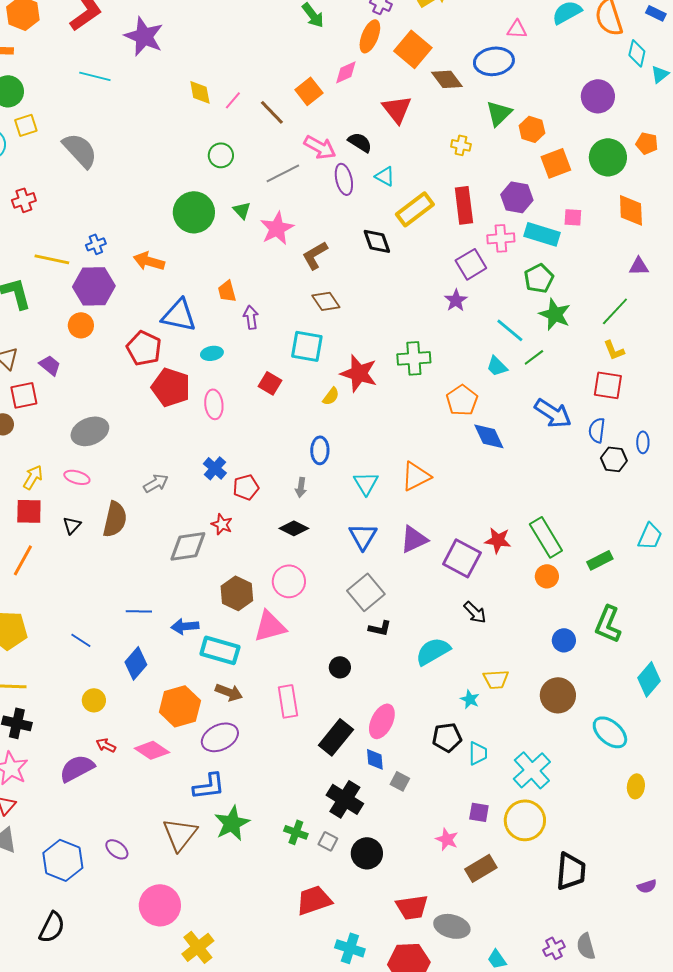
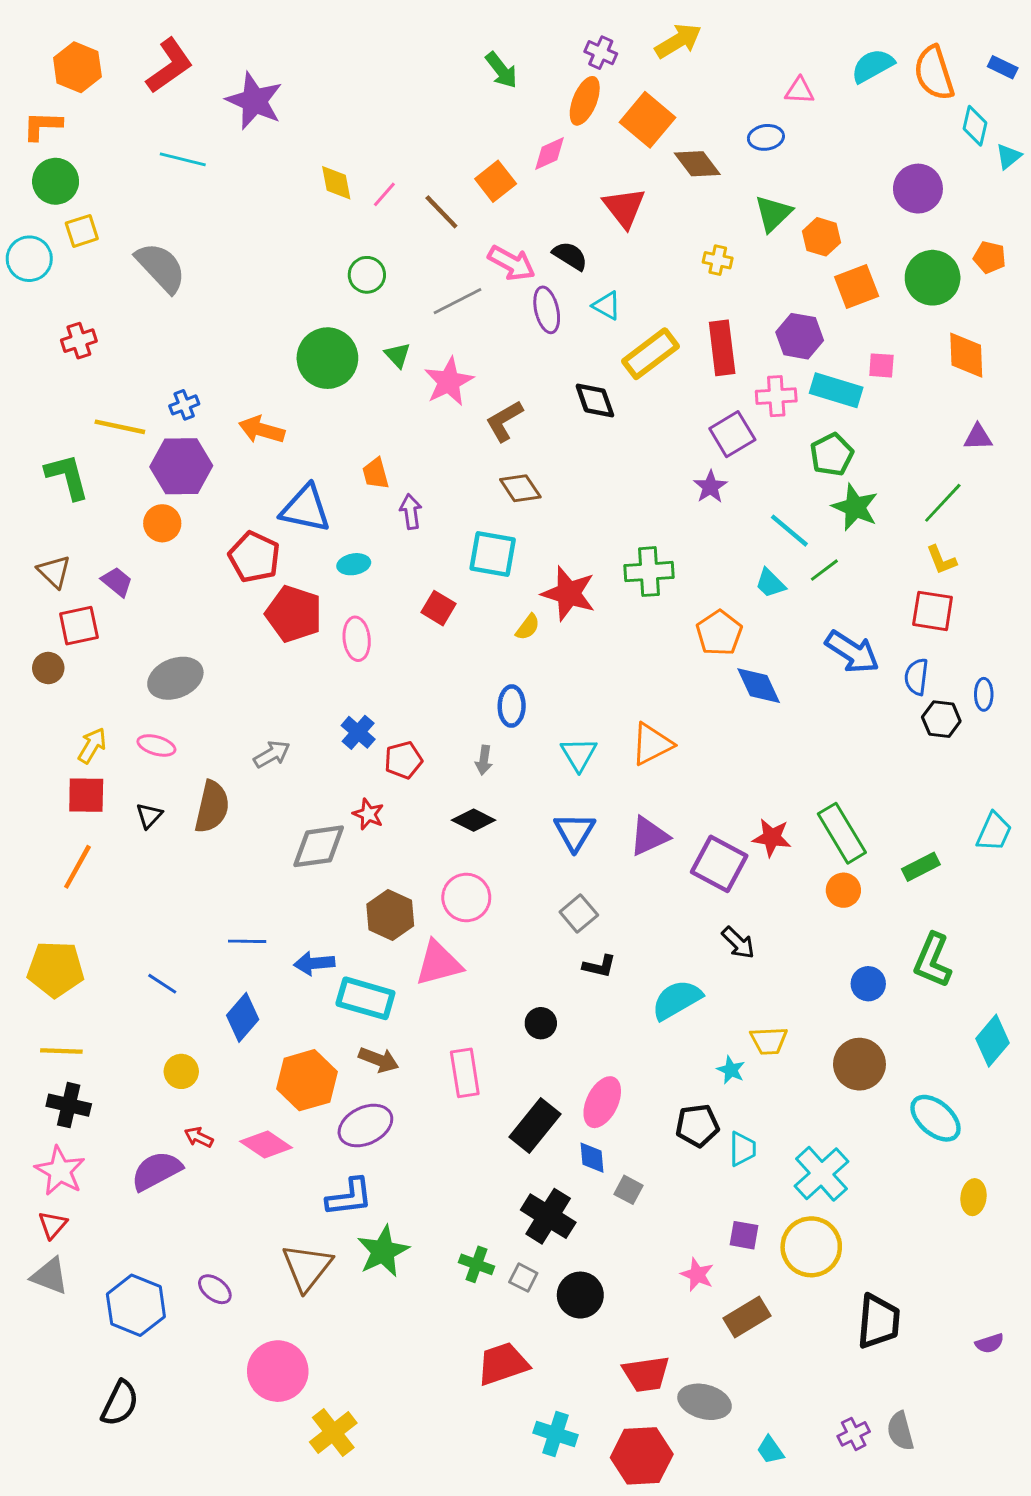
blue ellipse: (494, 61) -> (766, 137), size x0.6
gray square: (366, 592) -> (579, 914), size x0.7

